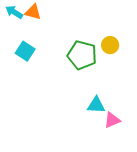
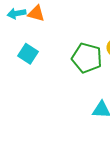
cyan arrow: (14, 12) -> (17, 13), turned -42

